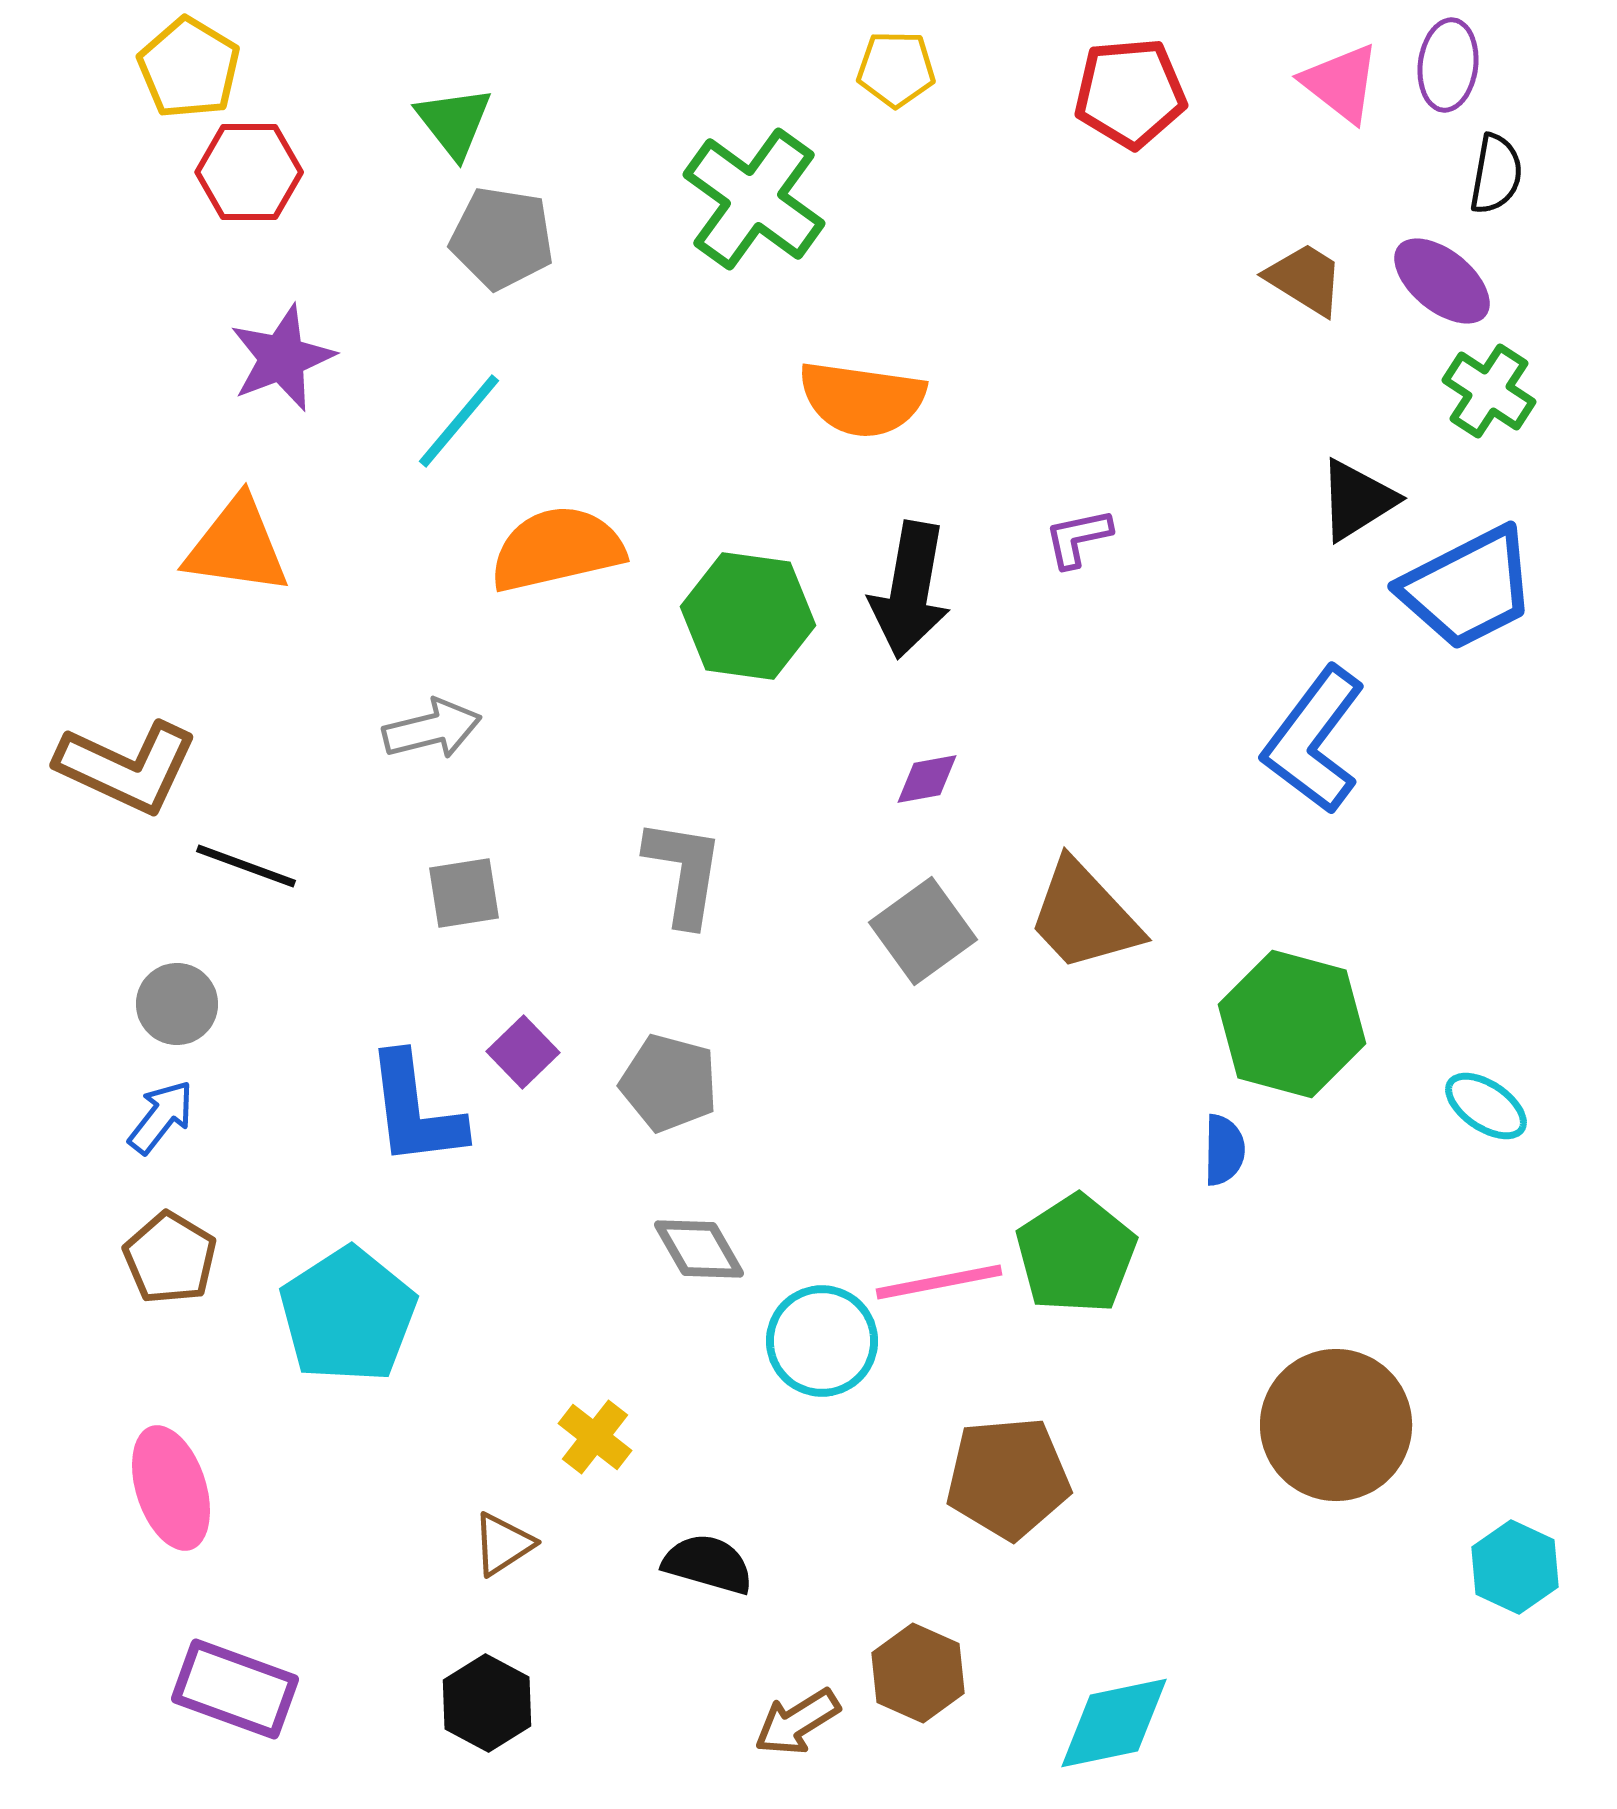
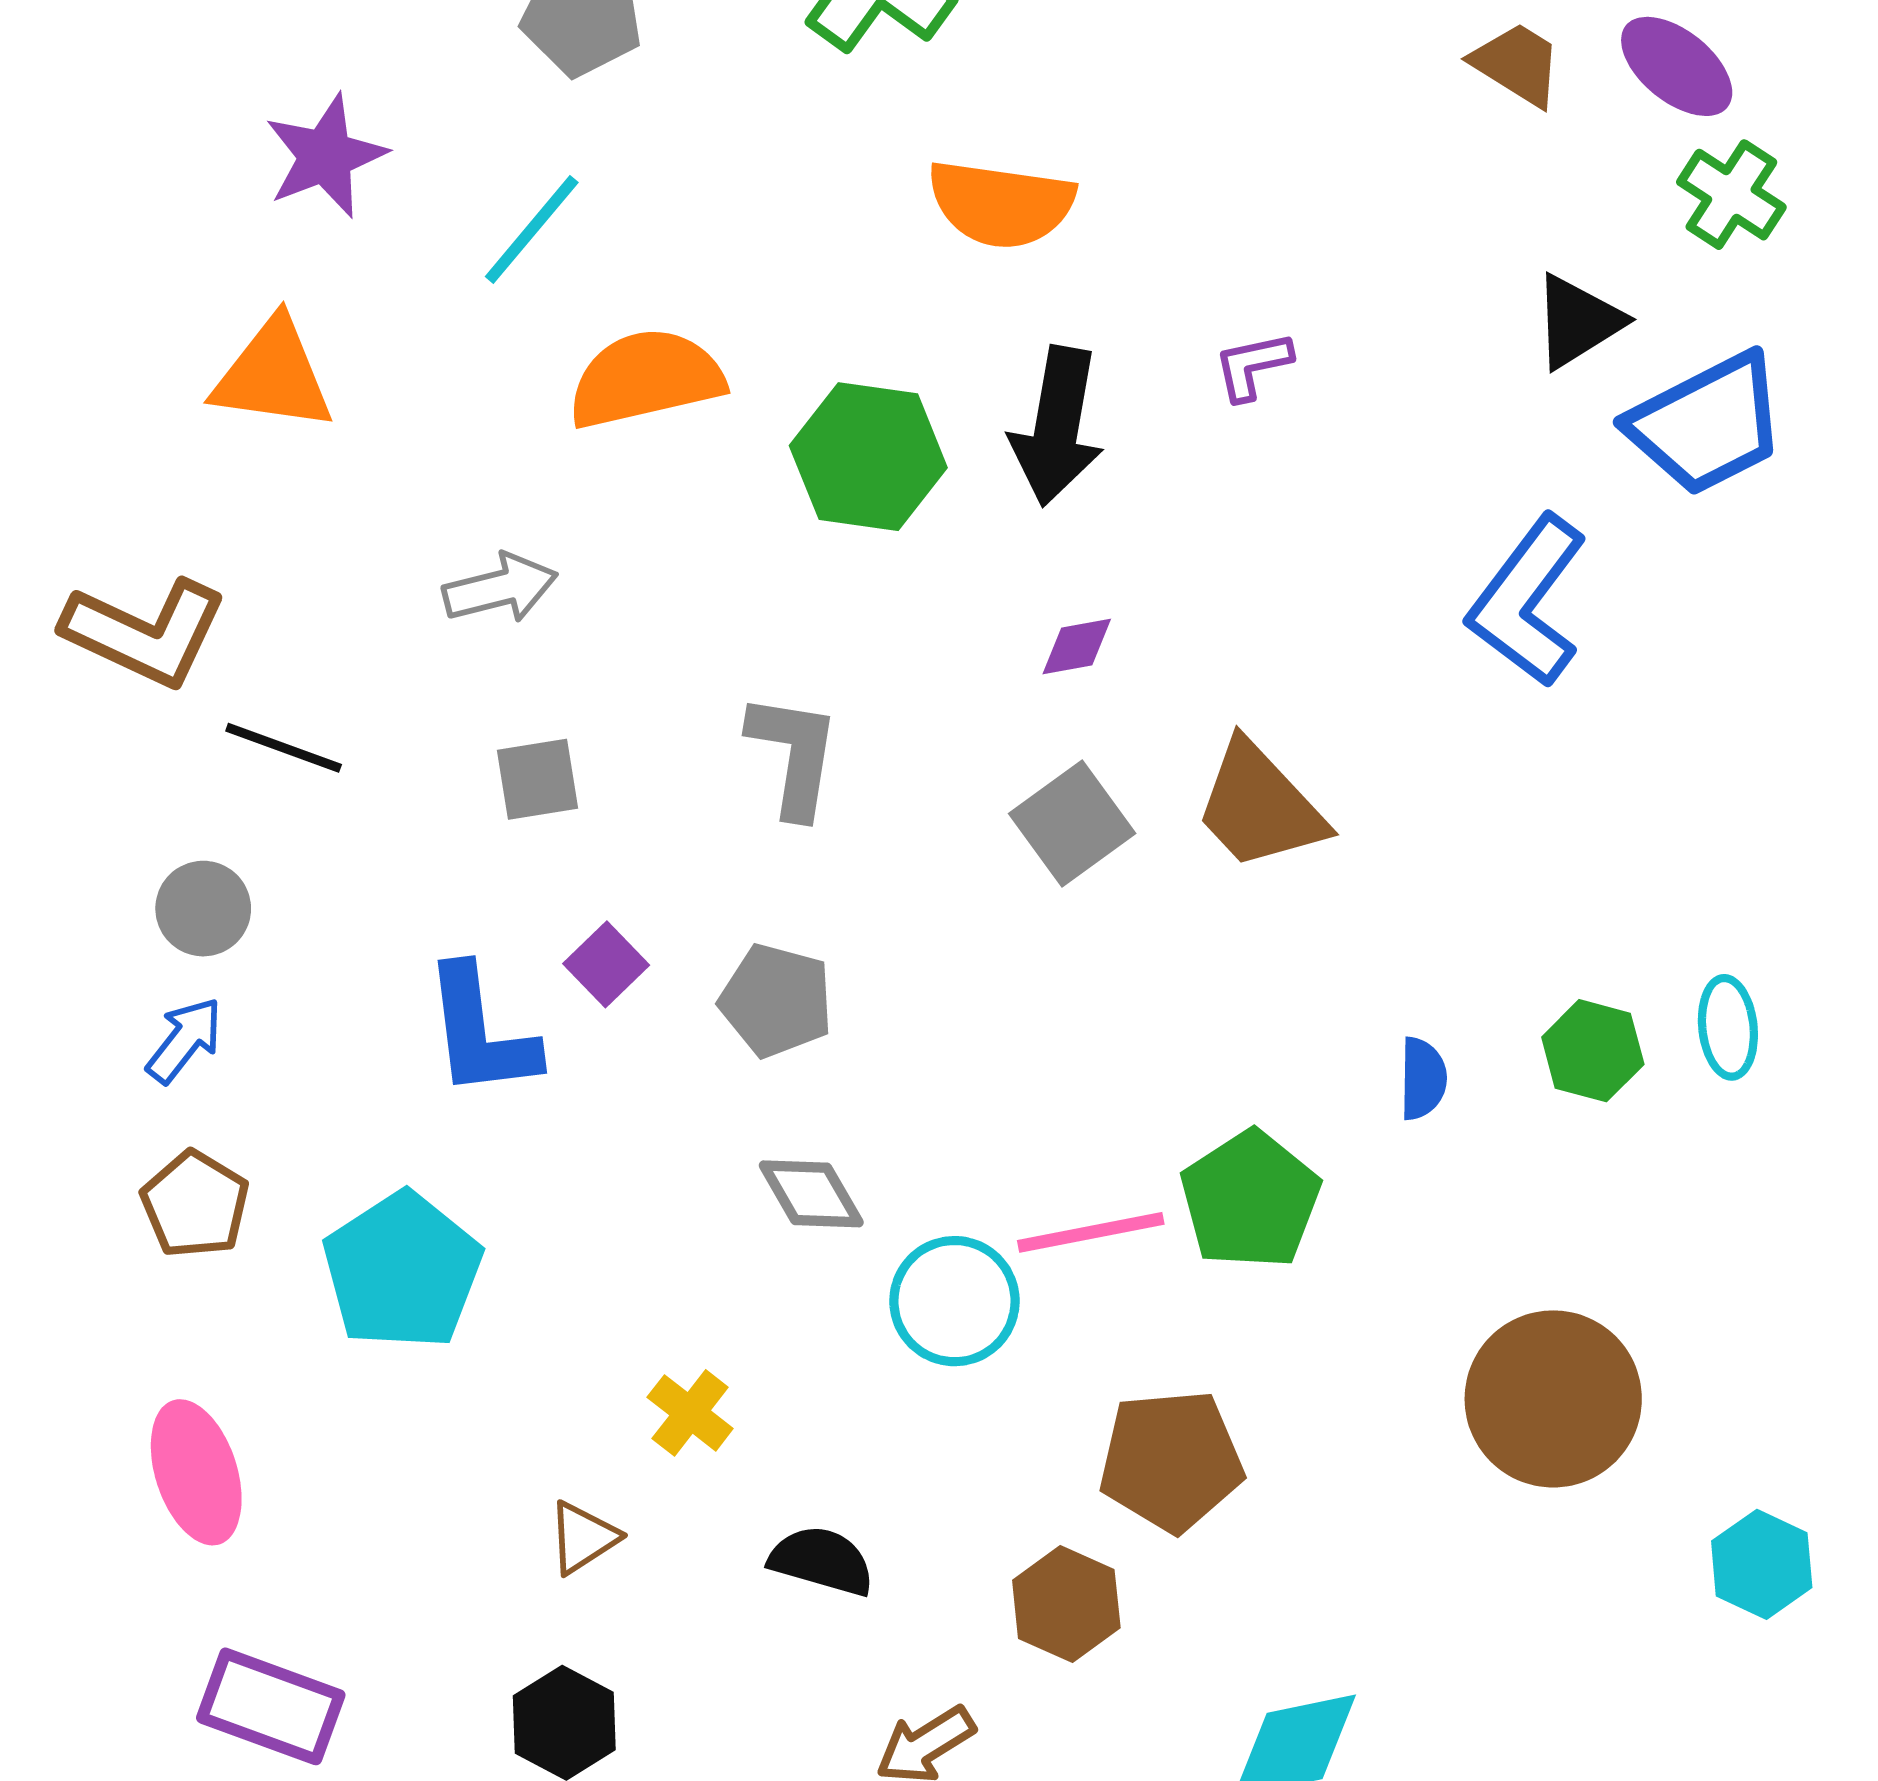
green hexagon: (1292, 1024) -> (1593, 1051), moved, size x0.6
cyan ellipse: (1486, 1106) -> (1728, 1027), turned 50
brown hexagon: (918, 1673) -> (1066, 1604), moved

